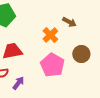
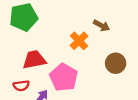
pink pentagon: (52, 65) -> (64, 77), moved

